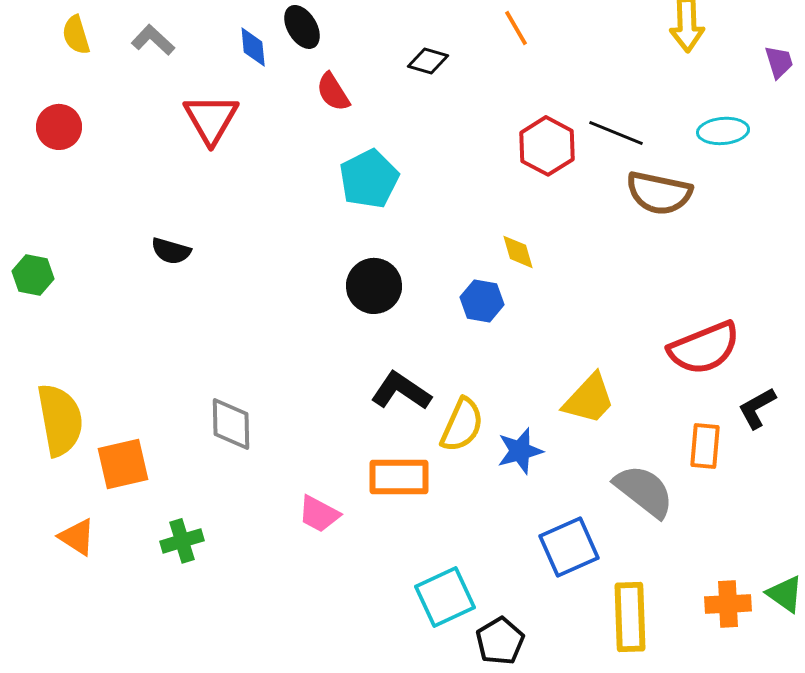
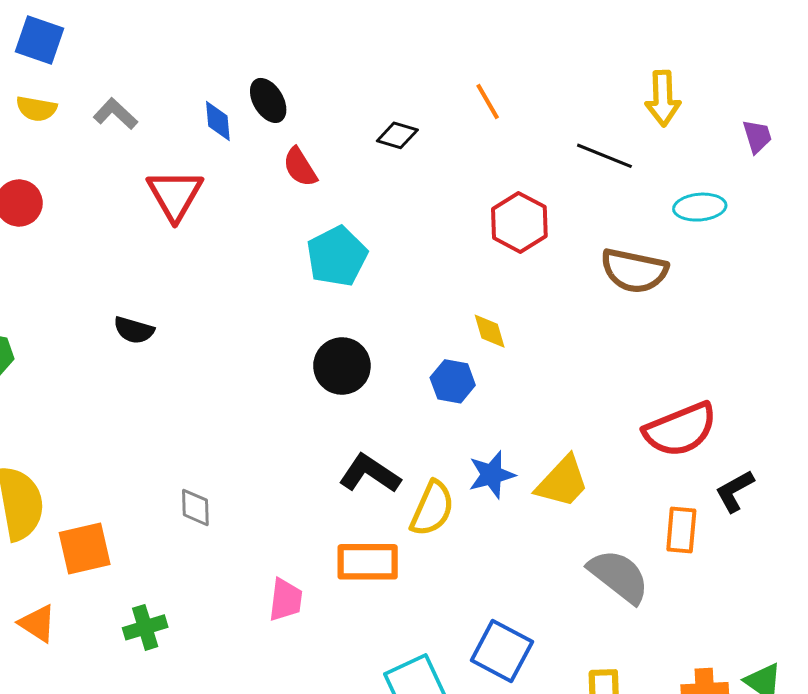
yellow semicircle: (76, 35) -> (36, 109), turned -63
black line: (616, 133) -> (604, 156), moved
gray diamond: (231, 424) -> (195, 507), size x0.7
blue star: (520, 451) -> (492, 475), moved
pink trapezoid: (319, 514) -> (286, 600), turned -111
blue square: (569, 547) -> (502, 651), moved, turned -38

